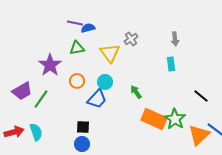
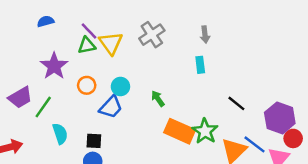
purple line: (75, 23) -> (89, 31), moved, turned 35
blue semicircle: (88, 28) -> (46, 21), moved
gray cross: (131, 39) -> (152, 35), size x1.5
yellow triangle: (110, 53) -> (111, 43), moved
cyan semicircle: (36, 132) -> (60, 134), moved

